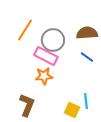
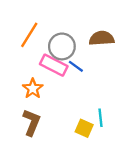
blue line: (87, 57) -> (76, 66), moved
orange star: (44, 76) -> (33, 89), moved, turned -30

